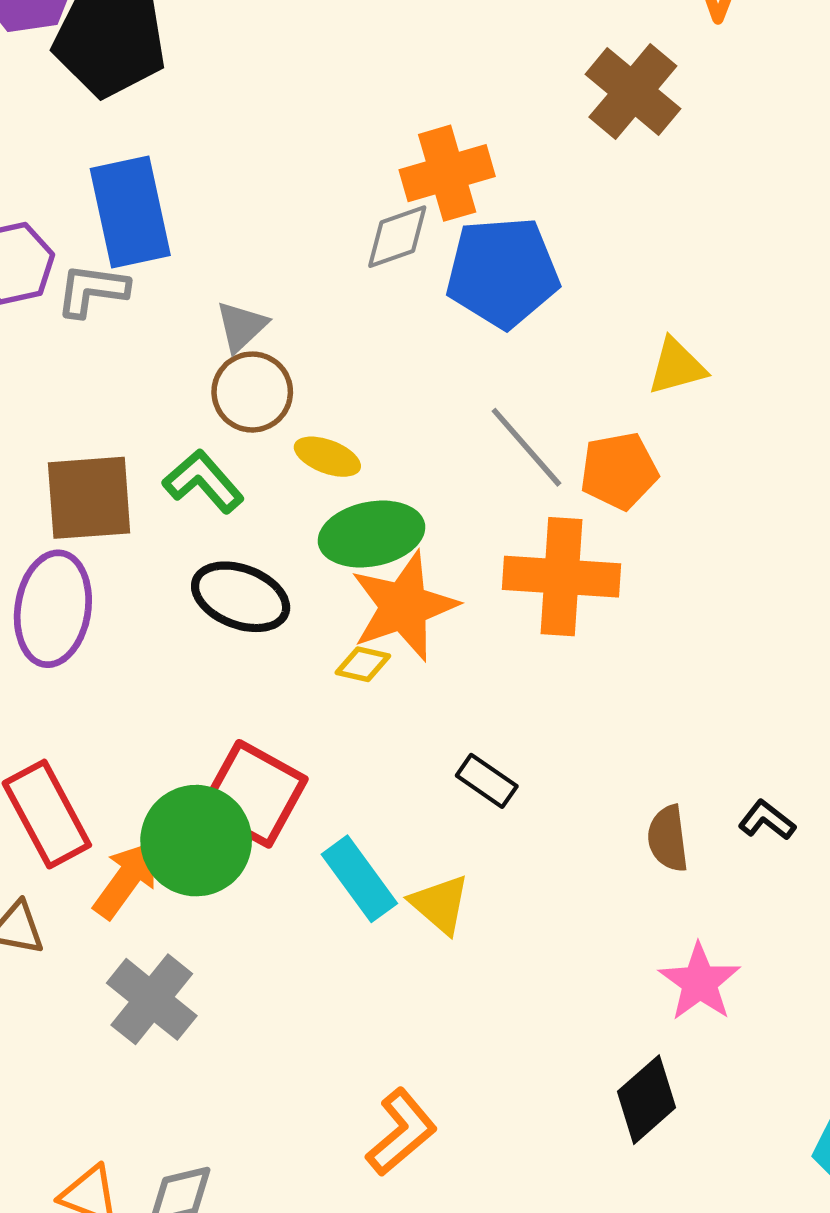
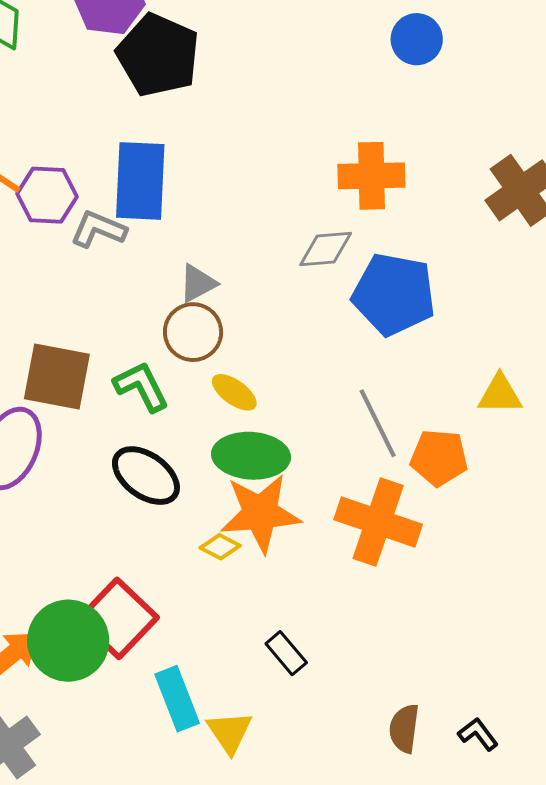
orange cross: (447, 173) -> (371, 176), moved

